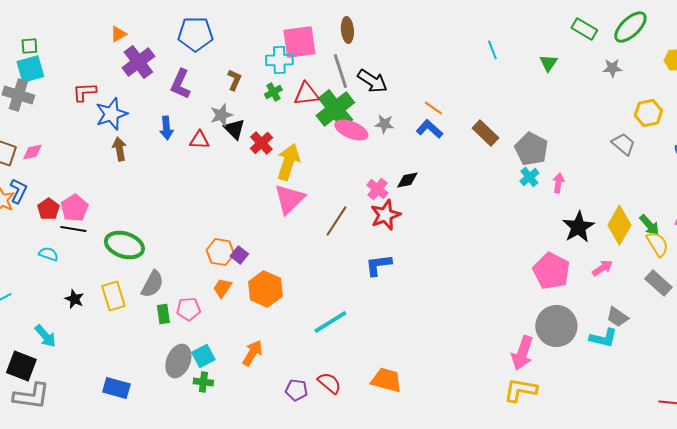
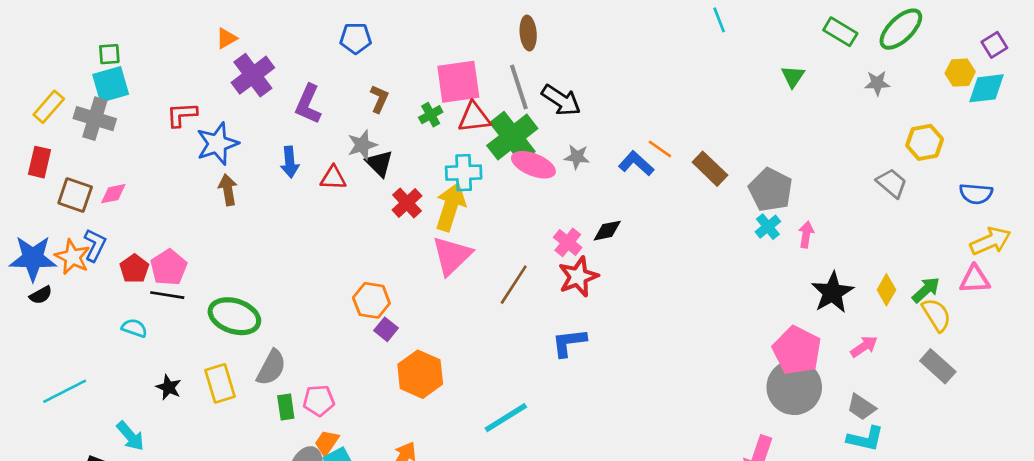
blue pentagon: (195, 34) -> (356, 38), moved, size x0.7
pink square: (299, 42) -> (458, 82), moved
cyan line: (492, 50) -> (719, 20), moved
cyan cross: (279, 60) -> (464, 173), moved
orange line: (433, 108) -> (660, 149), moved
red cross: (261, 143) -> (407, 203), moved
yellow diamond: (619, 225) -> (886, 290), size x0.6
green arrow: (649, 225) -> (926, 290), turned -90
orange hexagon: (220, 252) -> (371, 300), moved
orange trapezoid: (222, 288) -> (327, 443), moved
gray trapezoid: (617, 317) -> (861, 407), moved
gray circle: (556, 326) -> (794, 387), moved

